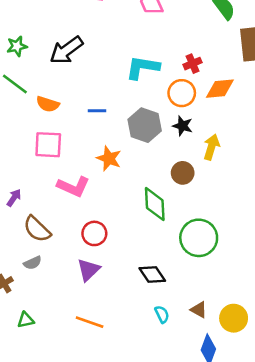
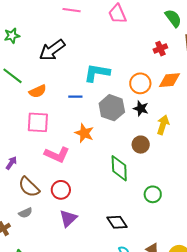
green star: (17, 46) -> (12, 36), moved
red cross: (192, 64) -> (160, 49), moved
cyan L-shape: (143, 67) -> (97, 73), moved
orange semicircle: (48, 104) -> (38, 91), turned -42
red circle: (94, 233) -> (61, 190), moved
green circle: (199, 238) -> (153, 194), size x0.6

